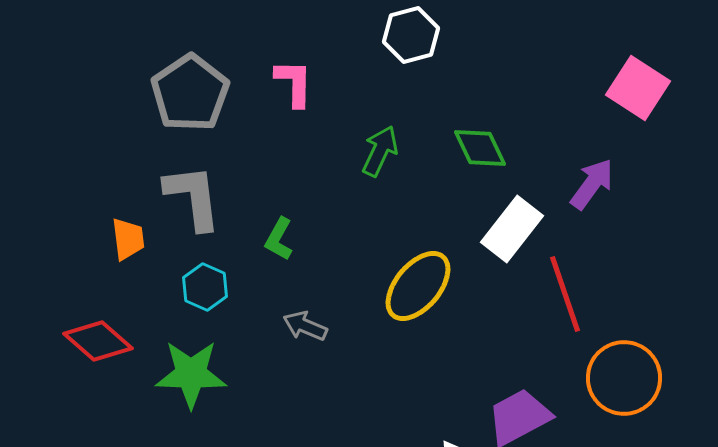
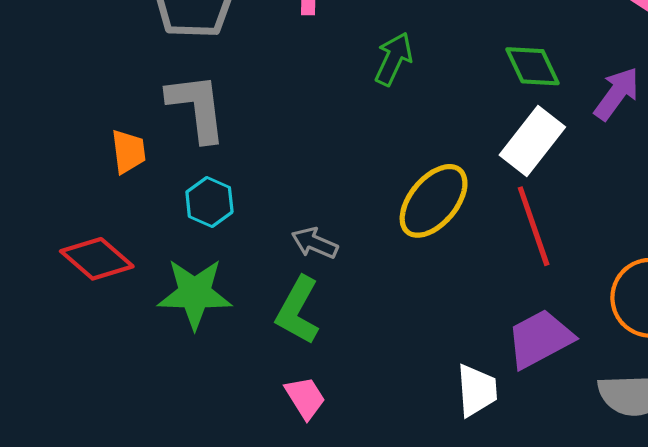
green diamond: (480, 148) -> (532, 66), moved
green L-shape: (279, 239) -> (298, 310), moved, size x1.5
red line: (565, 294) -> (534, 226), moved

